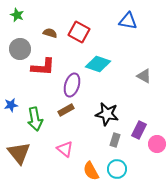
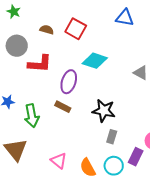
brown rectangle: (66, 110) -> (63, 107), turned 56
purple rectangle: (139, 130) -> (136, 157), moved
pink triangle: (65, 149) -> (59, 161), moved

